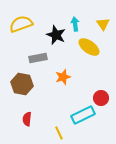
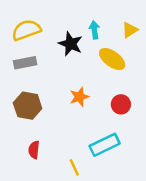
yellow triangle: (103, 24) -> (130, 30), turned 32
gray rectangle: (38, 58) -> (25, 63), moved
red circle: (101, 98) -> (121, 104), moved

